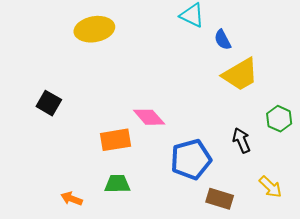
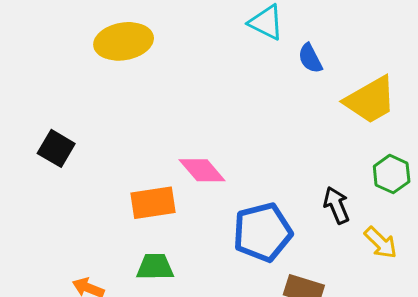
yellow trapezoid: (240, 74) -> (370, 100), moved
yellow arrow: (270, 187) -> (381, 243), moved

